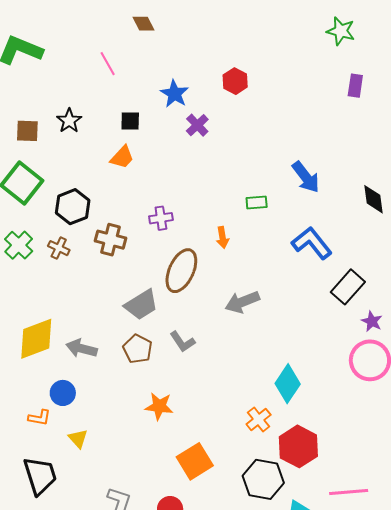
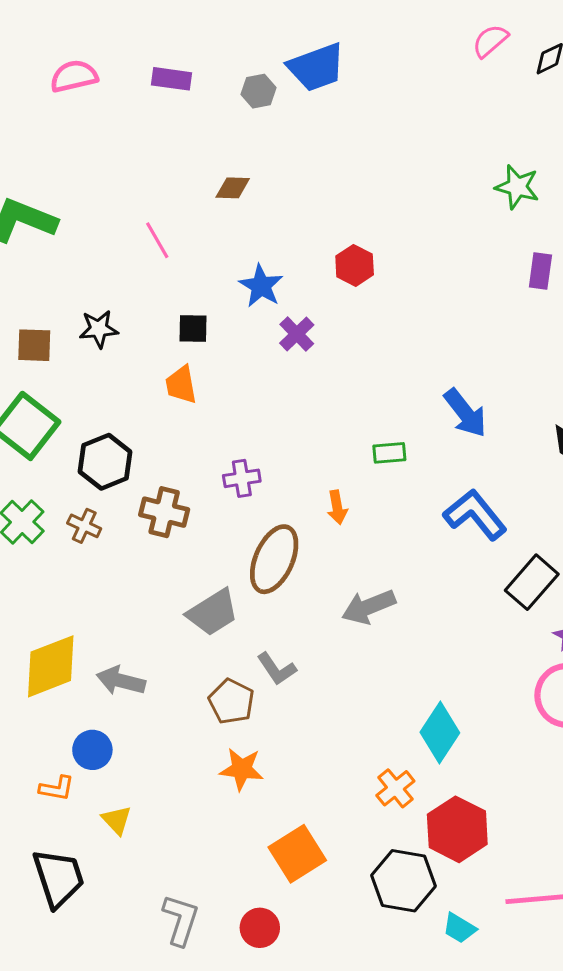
brown diamond: (143, 24) -> (233, 188), moved, turned -60
black star: (69, 121) -> (99, 329), turned 30
orange trapezoid: (122, 157) -> (181, 385), turned 128
brown pentagon: (138, 349) -> (231, 701), moved

